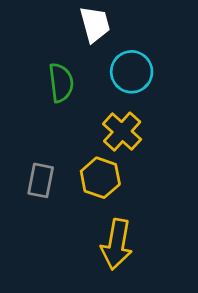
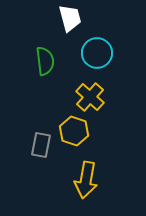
gray rectangle: (41, 180) -> (41, 145), moved

